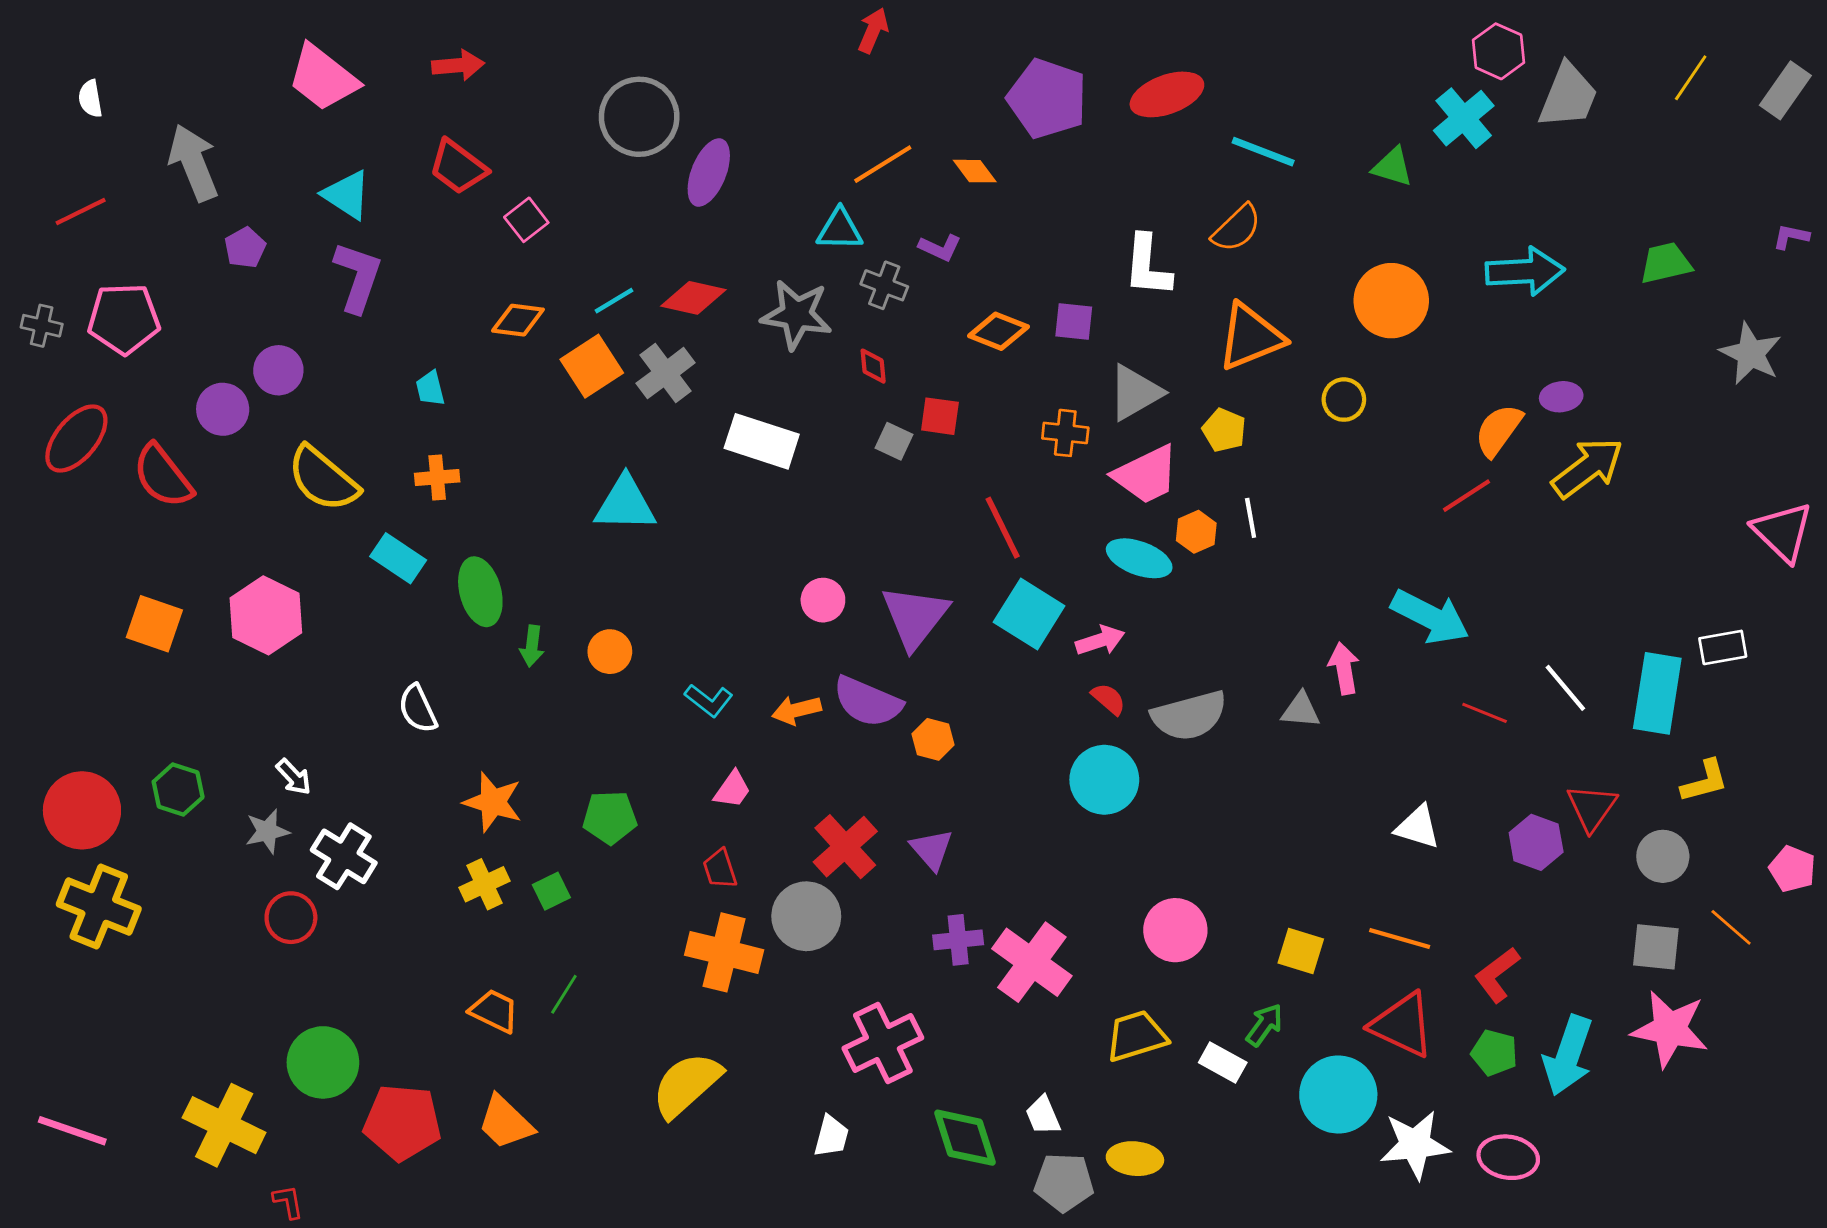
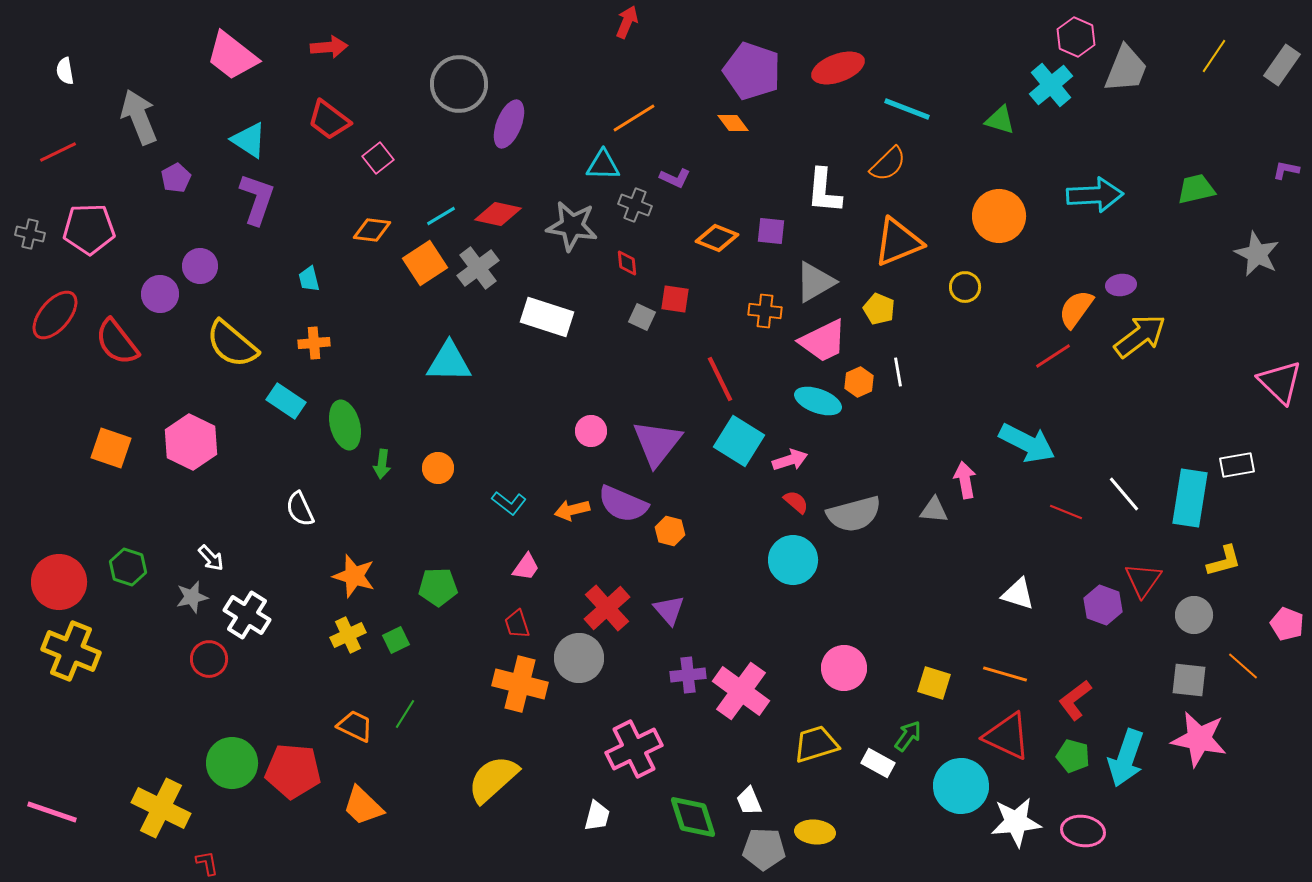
orange diamond: (975, 171) -> (733, 123), moved
red pentagon: (402, 1122) -> (293, 771), moved

